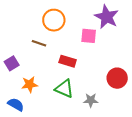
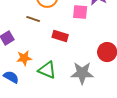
green triangle: (64, 89) -> (47, 70), moved
gray star: (91, 100) -> (82, 73), size x1.6

